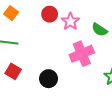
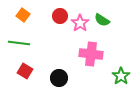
green semicircle: (100, 30) -> (102, 20), moved
pink cross: (82, 54) -> (91, 54), turned 30

